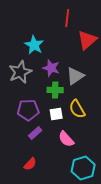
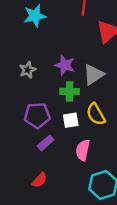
cyan star: (34, 45) -> (35, 16), moved, turned 30
gray star: (20, 72) -> (28, 70), size x0.6
pink semicircle: (66, 139) -> (83, 150), turned 54

